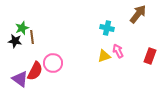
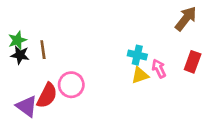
green star: (22, 28) -> (17, 40), moved
cyan cross: (107, 28) -> (137, 55), moved
red rectangle: (150, 56) -> (193, 62), moved

